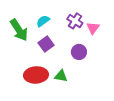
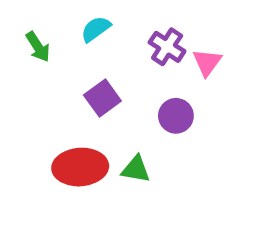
cyan semicircle: (43, 21) -> (96, 29), moved
green arrow: (19, 30) -> (38, 47), moved, size x0.6

